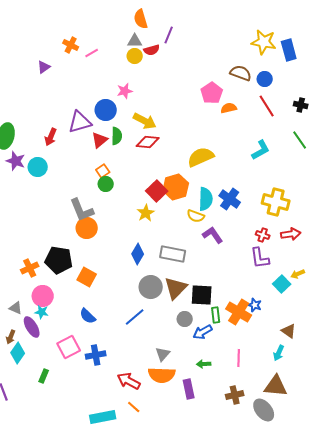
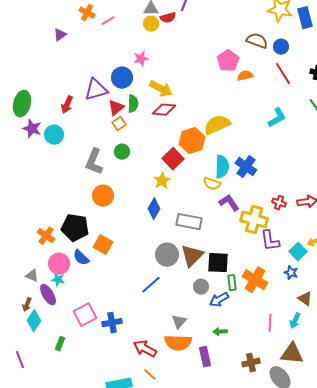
orange square: (103, 171) -> (119, 124), moved
orange hexagon: (176, 187) -> (192, 141), moved
yellow cross: (276, 202) -> (254, 220), moved
gray L-shape: (82, 210) -> (94, 162), moved, turned 44
blue diamond: (138, 254) -> (154, 209), moved
purple L-shape: (260, 258) -> (270, 241), moved
orange cross: (30, 268) -> (46, 236), turned -30
blue star: (255, 305) -> (291, 273), moved
blue semicircle: (88, 316) -> (81, 258), moved
pink line: (239, 358) -> (270, 323), moved

